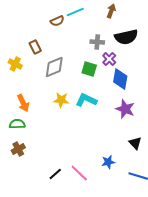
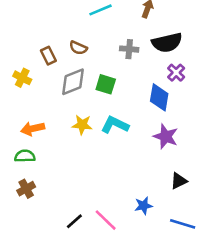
brown semicircle: (57, 21) -> (78, 48), moved, turned 48
purple cross: (109, 59) -> (176, 73), moved
green square: (89, 69) -> (106, 84), moved
orange arrow: (23, 103) -> (33, 129), turned 102
black triangle: (135, 143) -> (179, 181), turned 48

